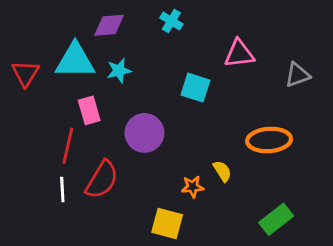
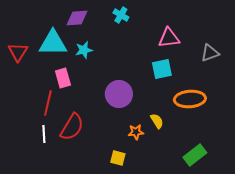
cyan square: (195, 88) -> (162, 69), moved, turned -30
purple circle: (144, 133) -> (119, 94), moved
yellow square: (167, 224) -> (118, 158), size x0.7

